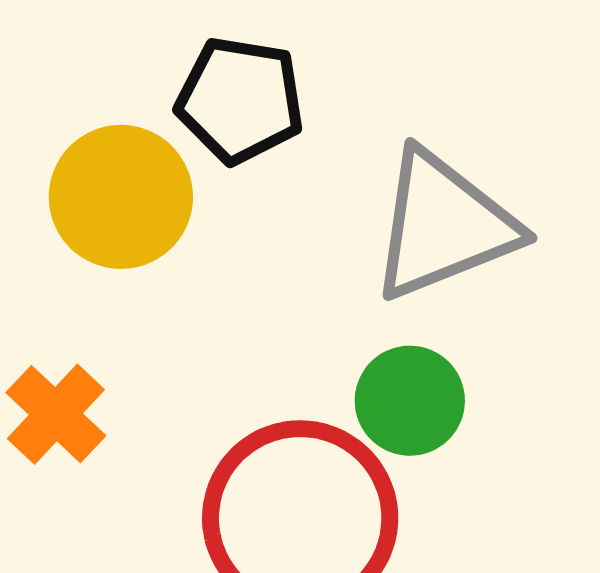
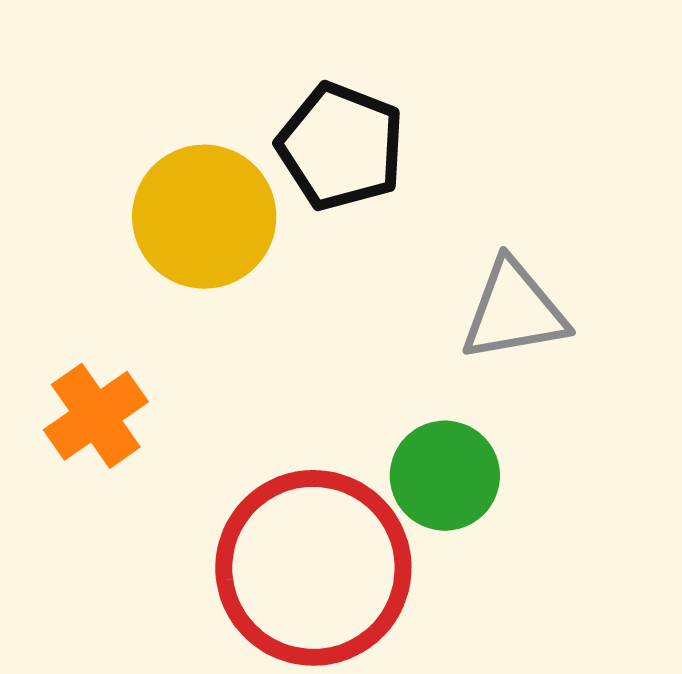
gray triangle: (443, 225) -> (514, 311), size x0.7

